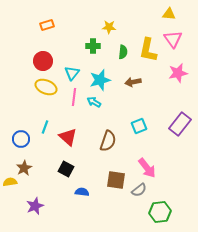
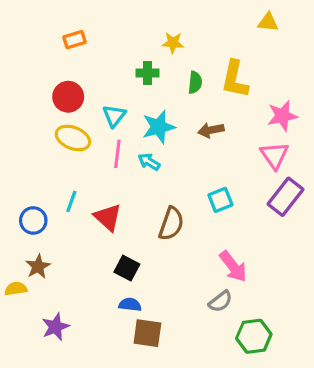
pink triangle: (173, 39) -> (274, 155), moved
black square: (66, 169) -> (127, 268), moved
brown square: (116, 180) -> (147, 333), moved

